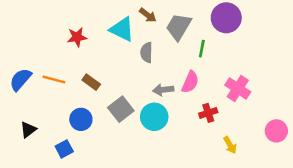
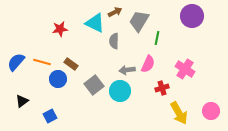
brown arrow: (148, 15) -> (115, 12), turned -64
purple circle: (226, 18) -> (192, 16), moved
blue circle: (81, 119) -> (58, 79), moved
pink circle: (276, 131) -> (211, 111), moved
yellow arrow: (230, 145) -> (179, 113), size x1.6

